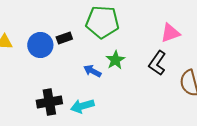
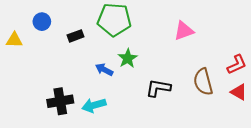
blue circle: (40, 45) -> (42, 22), moved, size x0.7
black L-shape: (157, 63) -> (158, 88), moved, turned 65

